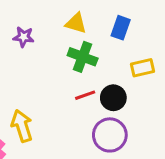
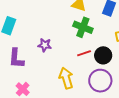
purple star: (24, 37) -> (45, 45), moved
yellow arrow: (22, 126) -> (66, 78), moved

